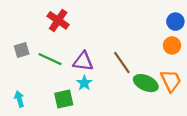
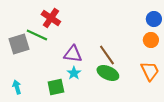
gray square: (22, 50) -> (19, 44), size x1.5
green line: (50, 59) -> (37, 35), moved
green ellipse: (146, 83) -> (108, 73), moved

